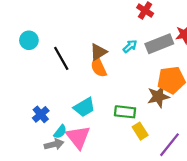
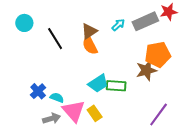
cyan trapezoid: (84, 107) -> (98, 83), moved
yellow rectangle: (140, 131) -> (95, 113), moved
cyan semicircle: (60, 132) -> (57, 98), moved, turned -104

